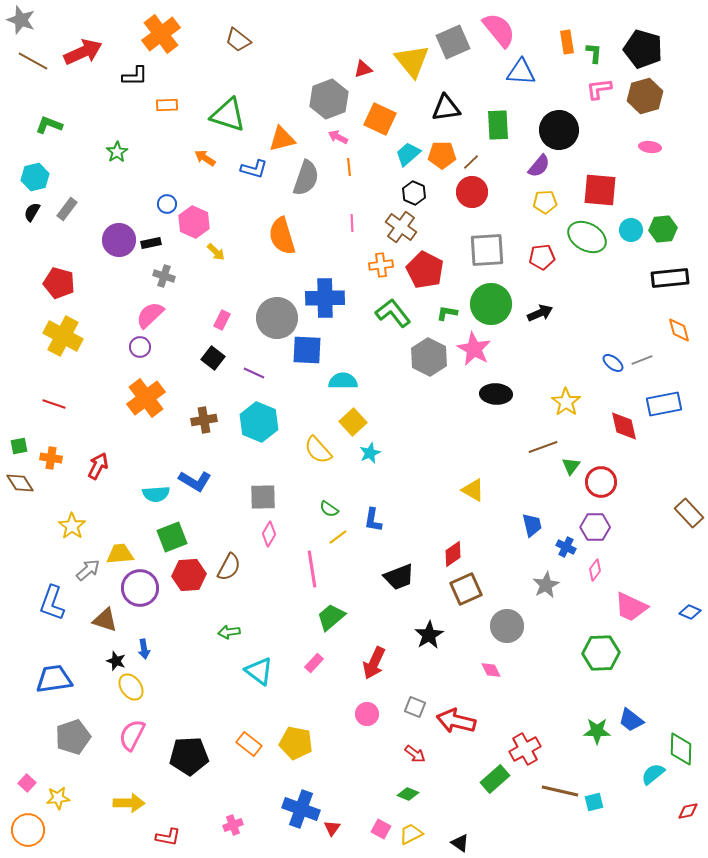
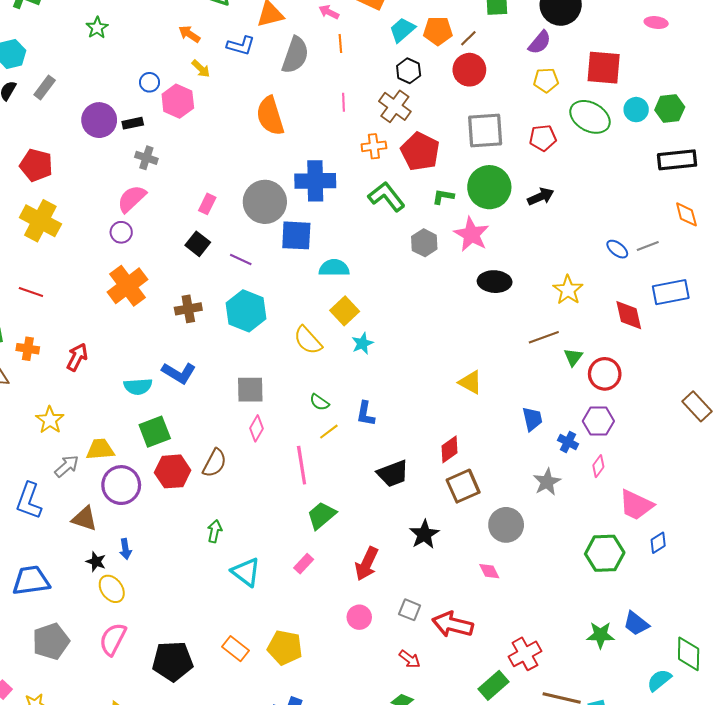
yellow arrow: (216, 252) -> (201, 69), moved
gray hexagon: (429, 357) -> (424, 243), size x0.7
blue diamond: (690, 612) -> (658, 543), moved, turned -55
green arrow: (229, 632) -> (215, 531), turned 110

